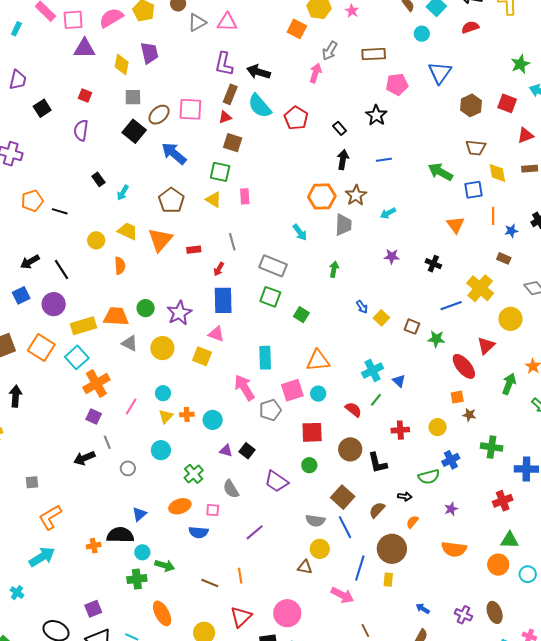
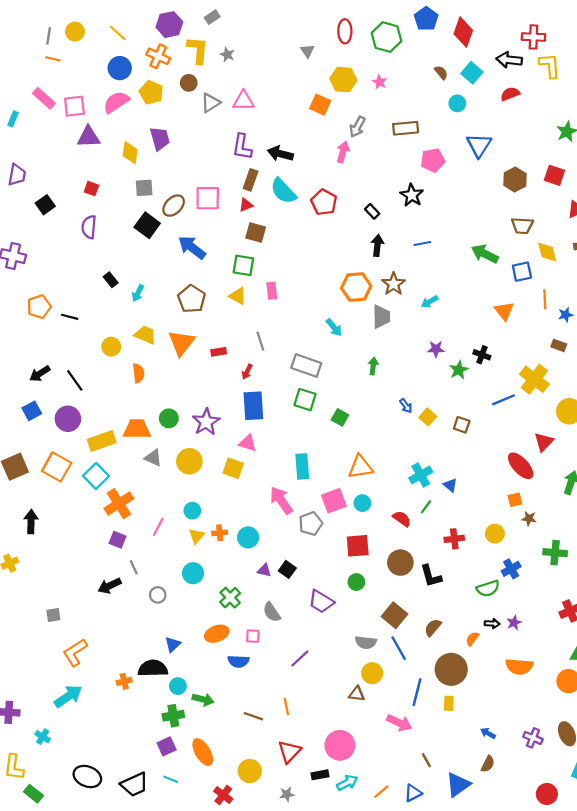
green star: (436, 339) -> (459, 370), moved, turned -30
black arrow: (405, 496) -> (492, 624), moved
purple square: (93, 609) -> (167, 746), moved

